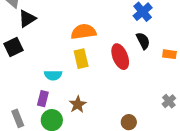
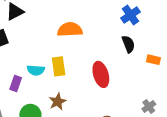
red ellipse: (120, 57) -> (101, 74), moved
yellow rectangle: (81, 59) -> (59, 66), moved
purple rectangle: (43, 99) -> (16, 84), moved

